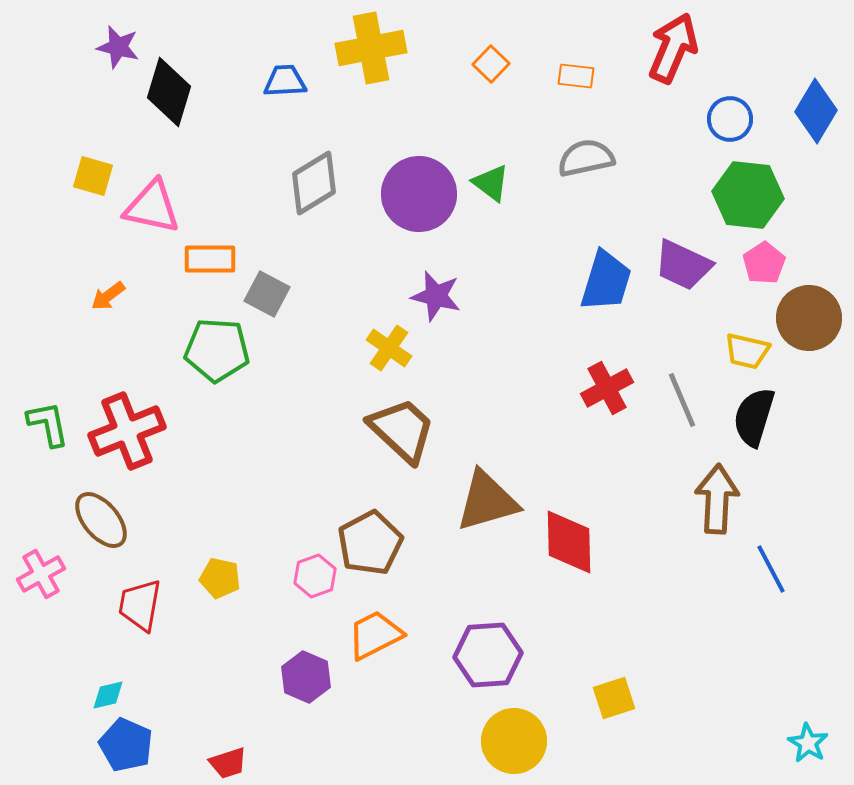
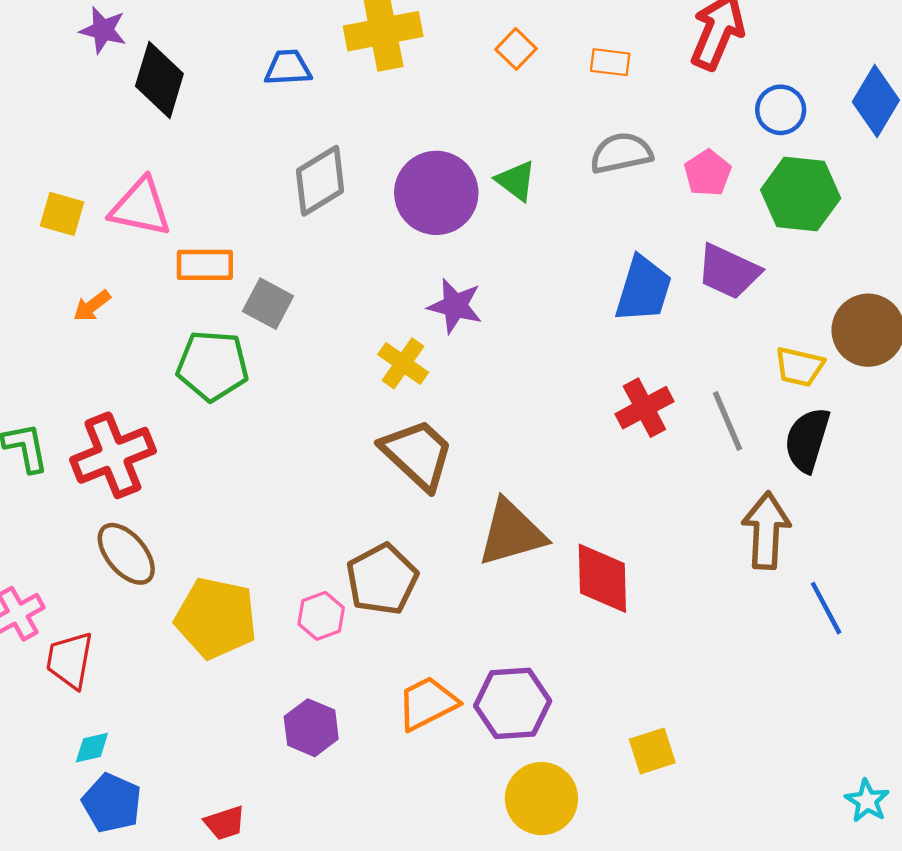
yellow square: (93, 176) -> (62, 214), moved
pink pentagon: (764, 263) -> (708, 173), moved
brown ellipse: (101, 520) -> (126, 554), moved
yellow pentagon: (220, 578) -> (216, 618), size x1.8
red trapezoid: (140, 605) -> (70, 660), moved
orange trapezoid: (375, 635) -> (427, 703), moved

